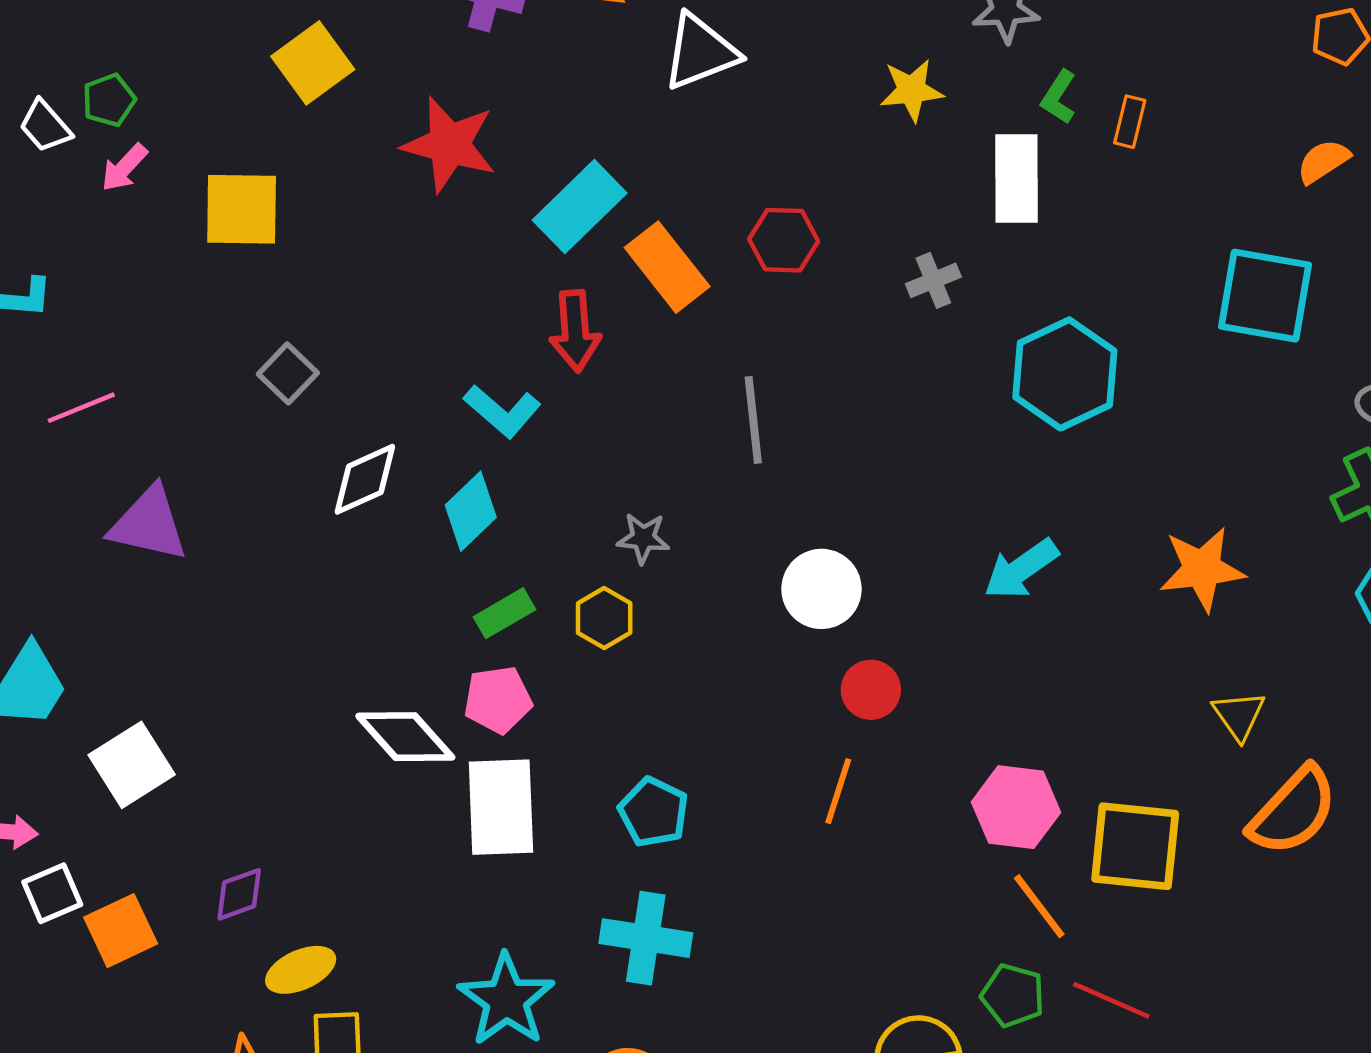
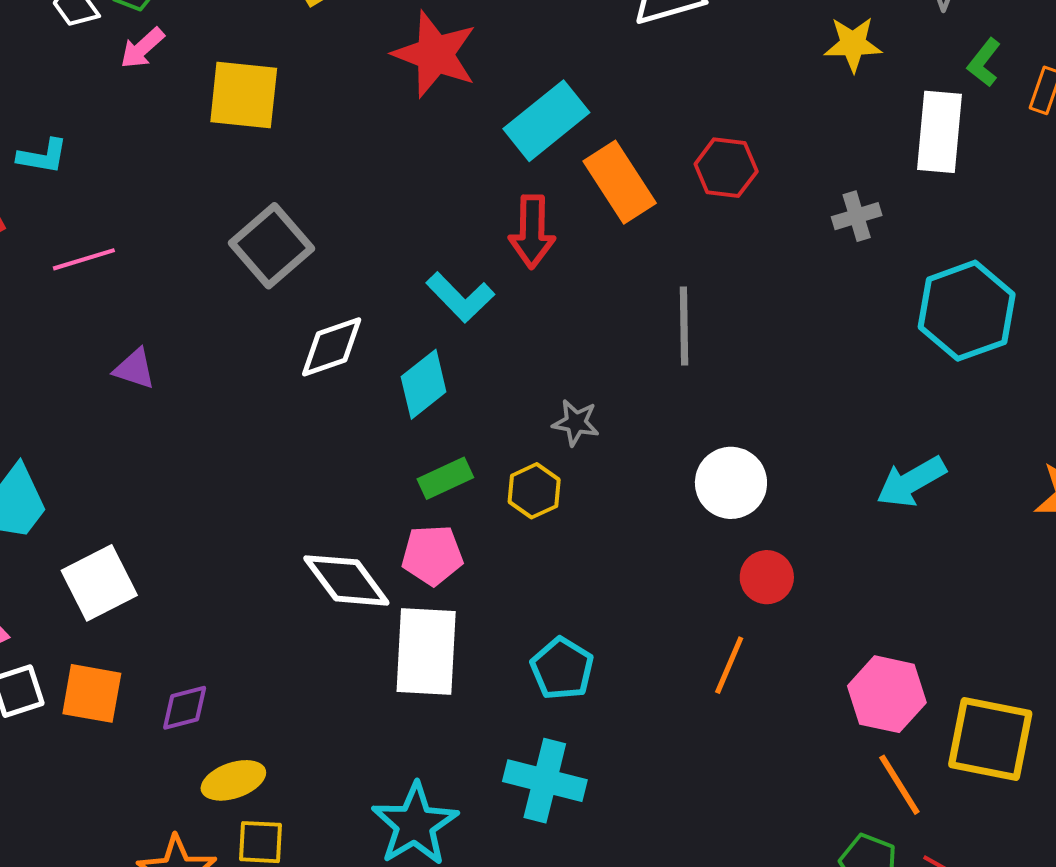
gray square: (288, 373) -> (271, 246), size x1.5
purple triangle: (149, 524) -> (134, 369), size x0.6
orange square: (121, 931) -> (92, 693), moved, turned 30

